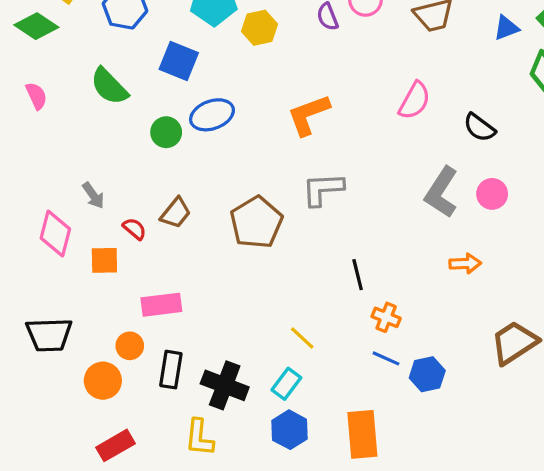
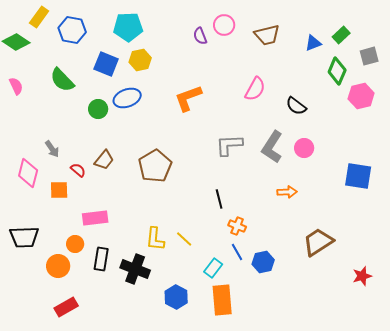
yellow hexagon: (259, 28) -> (140, 60), moved
gray L-shape: (323, 189) -> (229, 145), moved
blue line: (386, 358) -> (237, 252), turned 36
cyan rectangle: (286, 384) -> (213, 268), moved
yellow L-shape: (199, 438) -> (155, 239), moved

